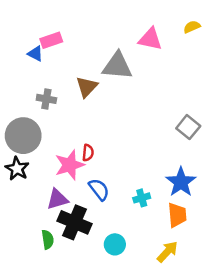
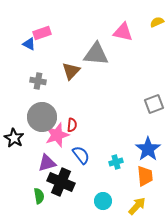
gray square: (188, 127) -> (154, 104), turned 30
gray circle: (23, 136) -> (42, 117), moved
cyan circle: (115, 244) -> (103, 201), moved

